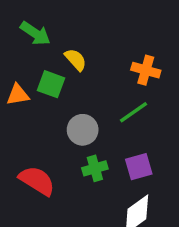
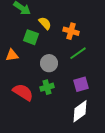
orange cross: (146, 70) -> (71, 31), moved
orange triangle: (18, 95) -> (12, 55), moved
green cross: (95, 168) -> (47, 87), moved

